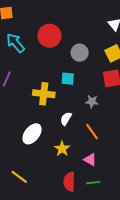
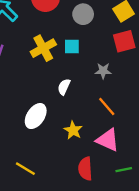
yellow cross: (44, 94) -> (43, 48), moved, turned -30
white semicircle: (66, 119) -> (64, 87), moved
pink triangle: (90, 160) -> (108, 140), size x1.5
green line: (93, 183) -> (124, 170), moved

